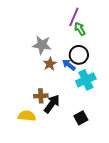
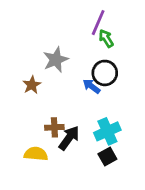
gray star: (42, 45) -> (56, 60), turned -30
brown star: (50, 64) -> (32, 85), moved
cyan cross: (86, 80) -> (107, 131), moved

